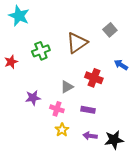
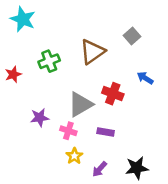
gray triangle: (67, 87) -> (80, 104), size x1.6
purple arrow: (90, 136) -> (100, 169), moved, turned -56

